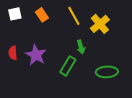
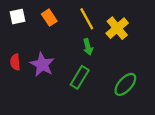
green arrow: (81, 47) -> (88, 47), moved
green ellipse: (107, 72) -> (125, 84), turned -45

